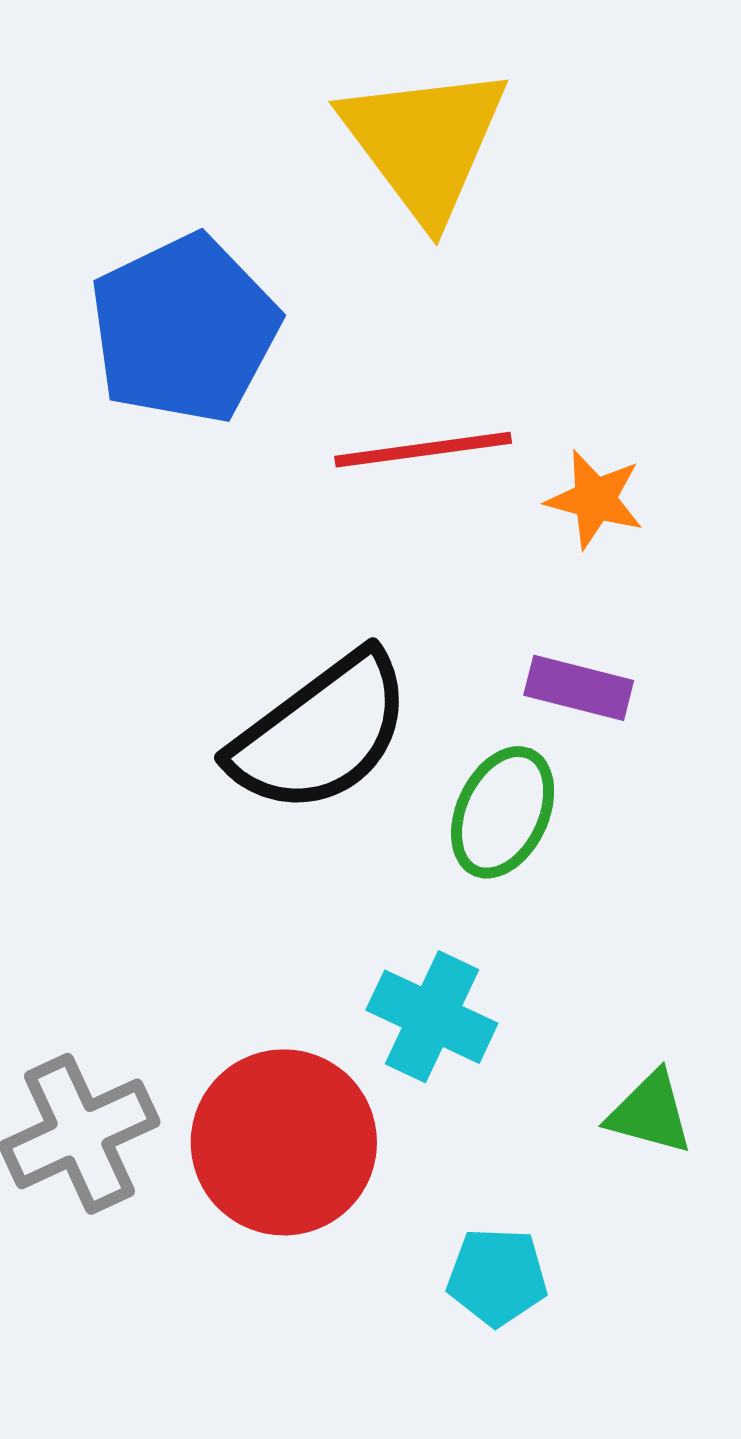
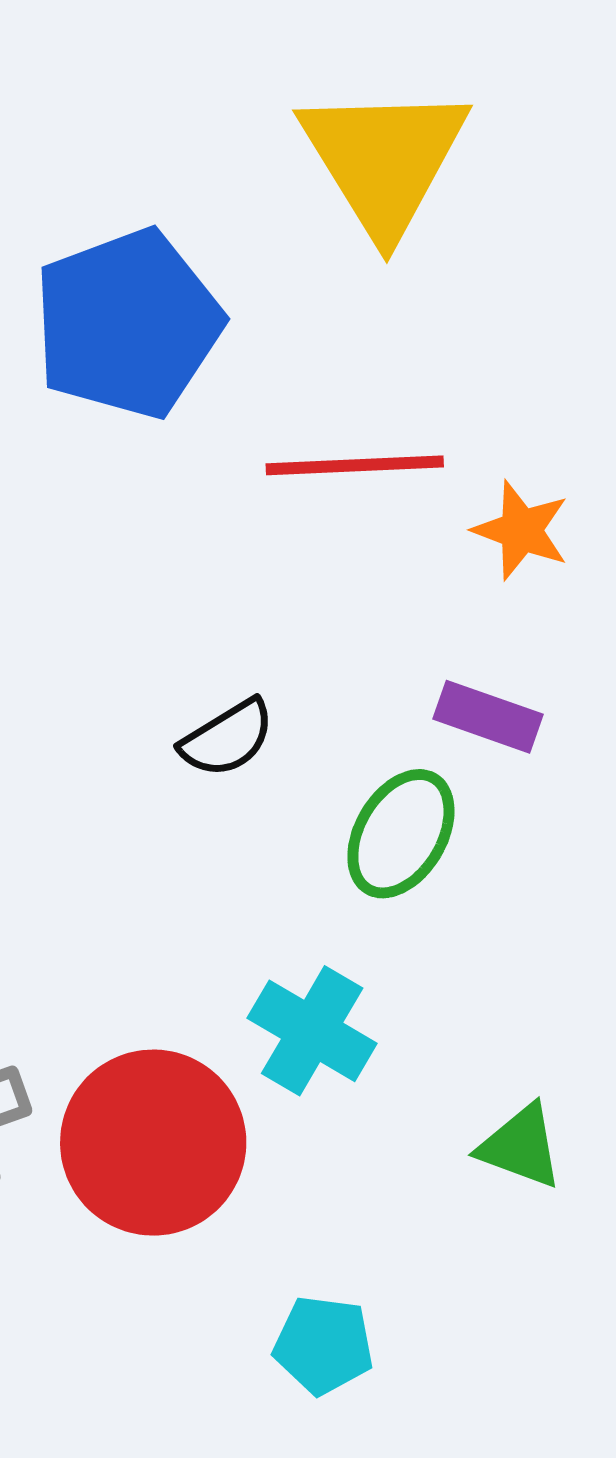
black semicircle: (321, 733) -> (227, 738), size x0.5
cyan pentagon: (497, 1277) -> (323, 1345), moved

